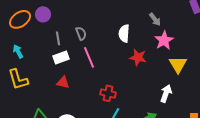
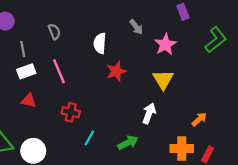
gray semicircle: (81, 33) -> (54, 32), moved
pink star: (164, 40) -> (165, 44), moved
red star: (138, 57) -> (116, 71), turned -30
red cross: (108, 93) -> (71, 112), moved

